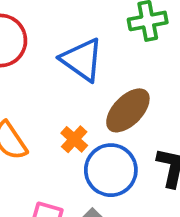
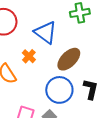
orange cross: (74, 139) -> (29, 56), moved

